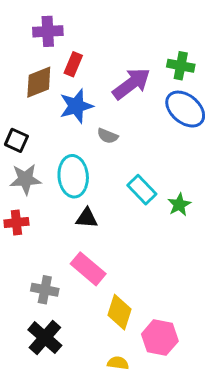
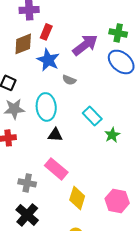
blue star: (76, 106) -> (48, 60), turned -30
green star: (179, 205) -> (112, 135), moved
pink hexagon: (160, 338) -> (117, 201), moved

